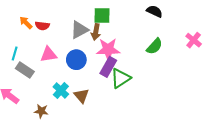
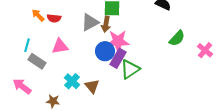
pink cross: (194, 40) -> (205, 50), moved
green semicircle: (154, 46) -> (177, 38), moved
blue circle: (76, 60) -> (105, 51), moved

